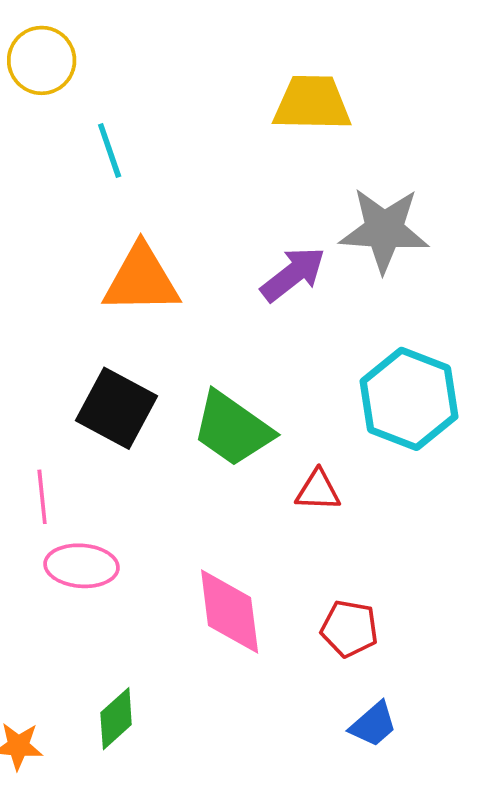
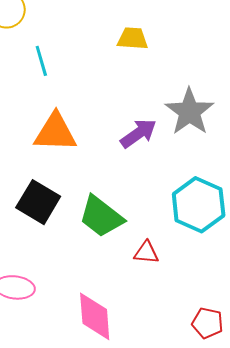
yellow trapezoid: (312, 103) -> (133, 39), moved, size x0.7
gray star: (384, 230) -> (189, 112), turned 30
red pentagon: (349, 629) -> (208, 323), moved

